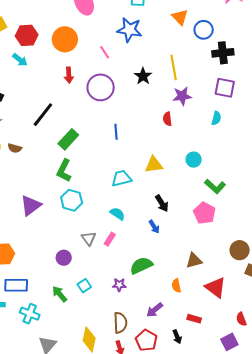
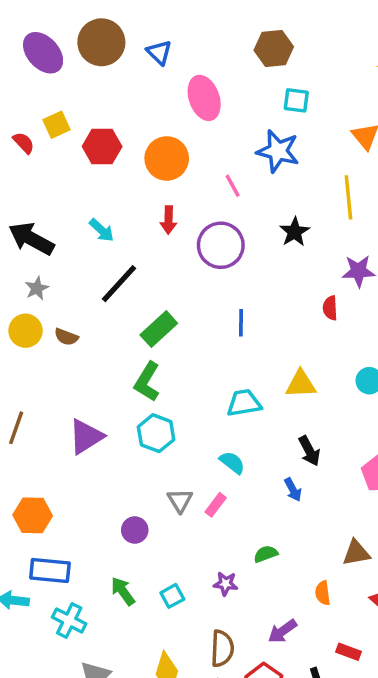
cyan arrow: (20, 60) -> (102, 230), moved
yellow line: (174, 67) -> (348, 197), moved
green semicircle: (141, 266) -> (266, 554), size x0.6
cyan square: (84, 286) -> (172, 596), moved

